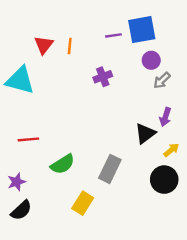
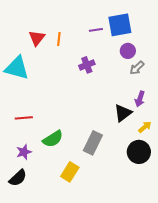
purple star: (17, 182) -> (24, 152), moved

